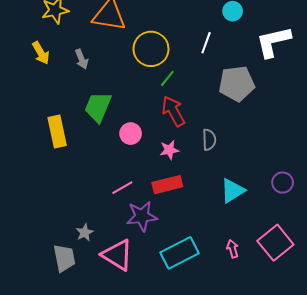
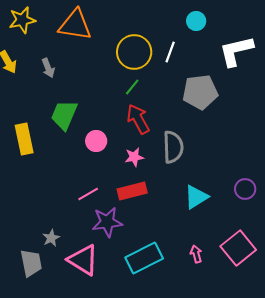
yellow circle: (151, 49) -> (134, 52), moved
gray semicircle: (209, 140) -> (173, 147), size x1.5

